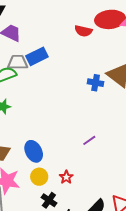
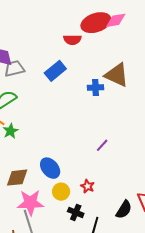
blue rectangle: (37, 56) -> (55, 71), moved
gray trapezoid: (18, 62) -> (14, 69), moved

